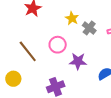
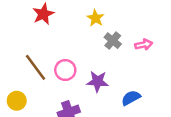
yellow star: (72, 18) -> (95, 18), moved
pink circle: (58, 45) -> (65, 70), moved

